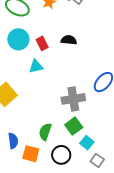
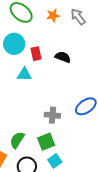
gray cross: (73, 99) -> (52, 115), size x0.7

